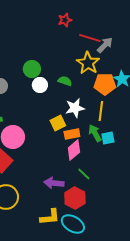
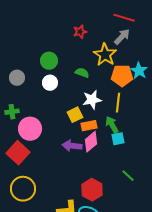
red star: (65, 20) -> (80, 32), moved
red line: (90, 38) -> (124, 18), moved
white circle: (40, 85) -> (50, 83), moved
cyan square: (108, 138) -> (118, 139), moved
green line: (84, 174) -> (128, 176), moved
purple arrow: (54, 183) -> (72, 146), moved

